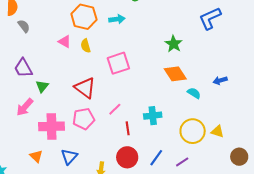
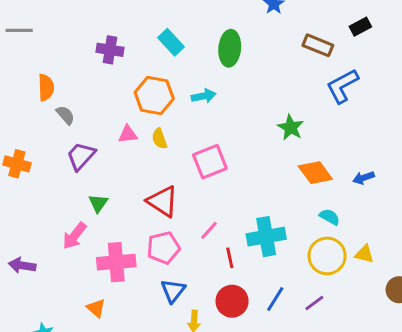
pink triangle: (65, 42) -> (128, 134), turned -32
purple trapezoid: (23, 68) -> (81, 156), moved, turned 75
orange diamond: (175, 74) -> (315, 173), moved
cyan semicircle: (194, 93) -> (330, 217), moved
cyan cross: (153, 116) -> (266, 237), size x1.4
blue triangle: (69, 157) -> (173, 291), moved

